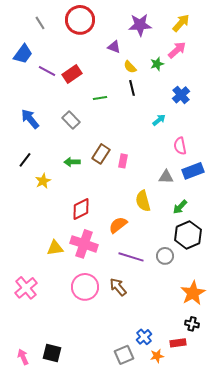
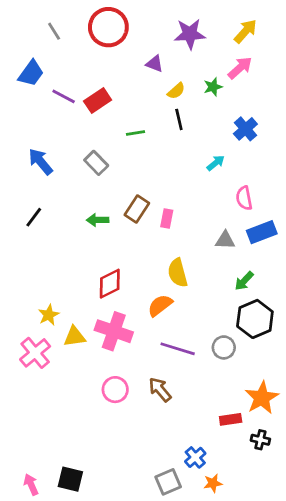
yellow semicircle: (130, 67) -> (176, 91), turned -88
yellow star: (43, 181) -> (49, 315), moved
yellow semicircle: (143, 201) -> (178, 273), moved
pink circle: (85, 287) -> (115, 390), size x0.7
pink cross: (26, 288) -> (35, 353), moved
red rectangle: (178, 343) -> (231, 419), moved

